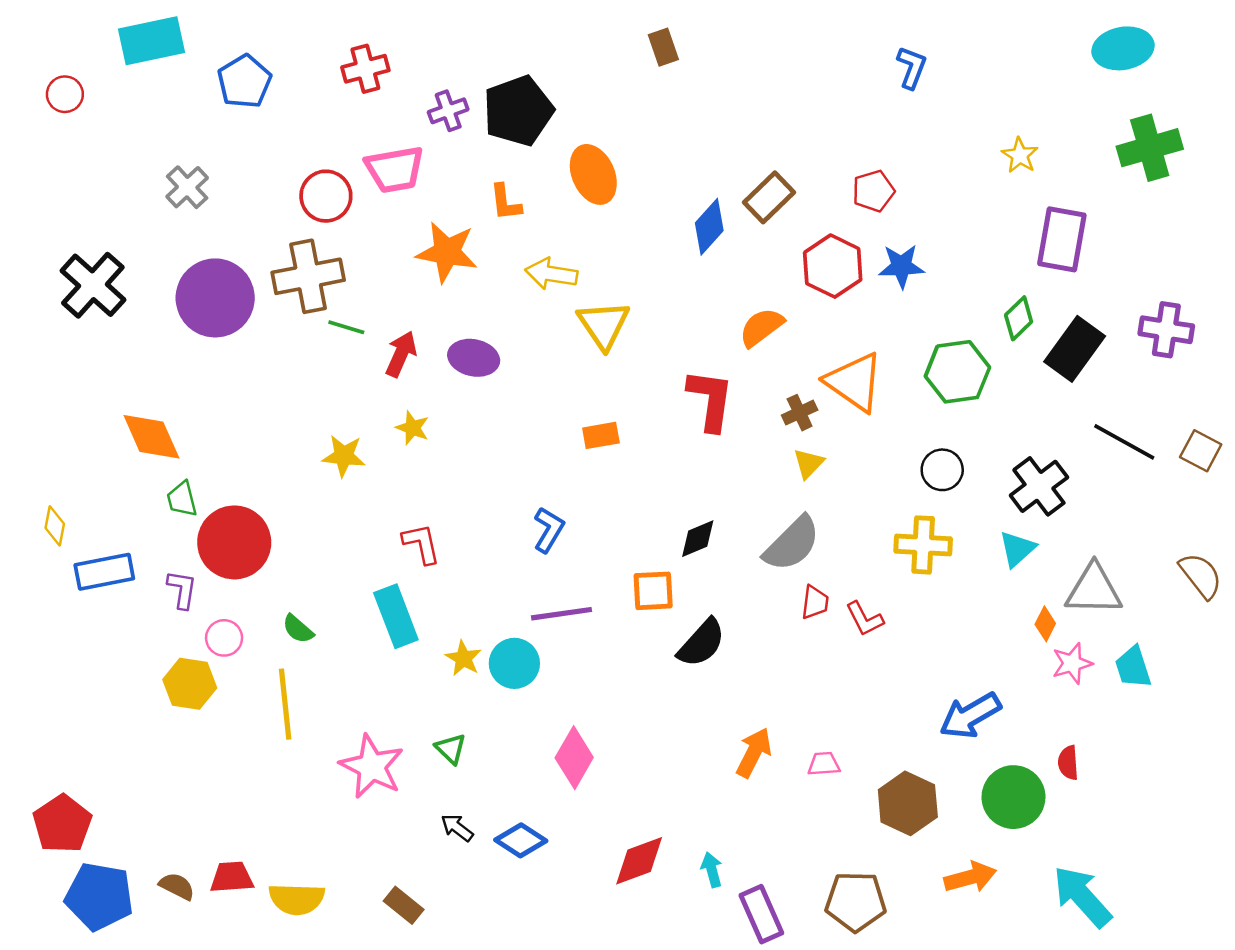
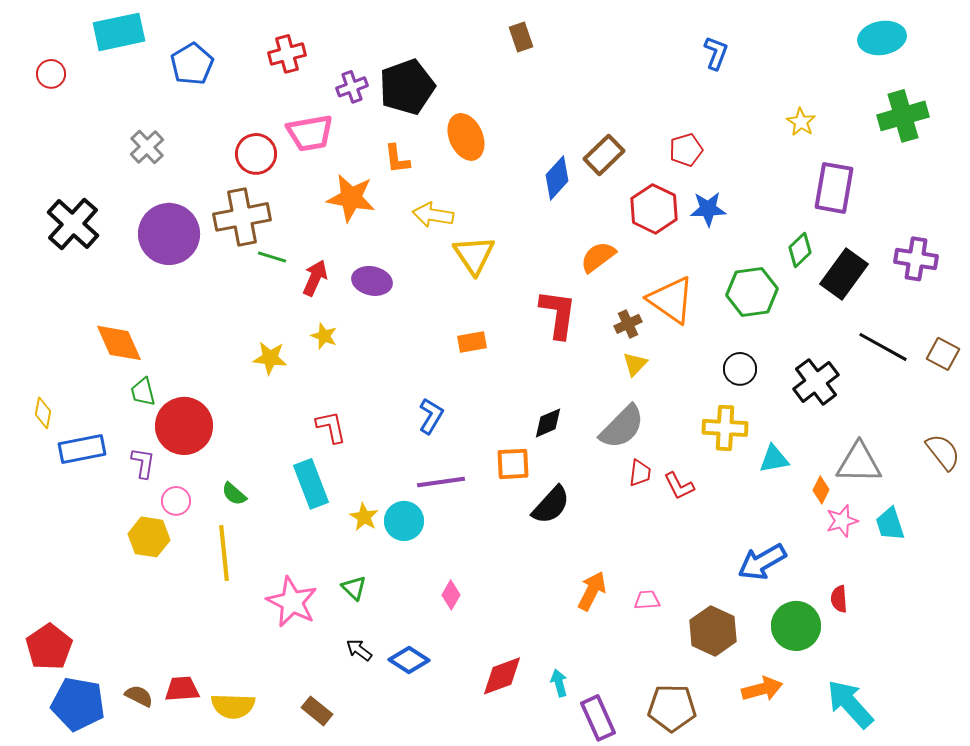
cyan triangle: (1017, 549) -> (774, 459), moved, turned 32
pink diamond: (574, 758) -> (451, 595), size x0.6

